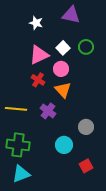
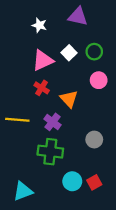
pink circle: (61, 69) -> (99, 80), moved
green cross: (18, 145) -> (50, 152), moved
cyan circle: (64, 145) -> (72, 181), moved

